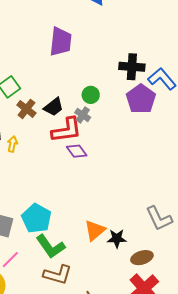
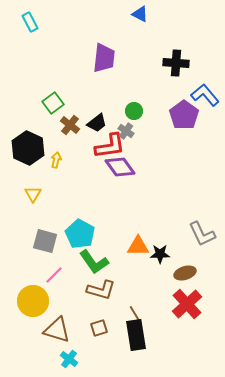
black cross: (132, 67) -> (176, 63), moved
purple diamond: (77, 151) -> (120, 167), size x1.4
orange triangle: (95, 230) -> (138, 246), turned 40

